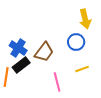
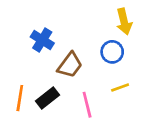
blue cross: (18, 48) -> (42, 40), moved
black rectangle: (21, 65) -> (47, 98), moved

